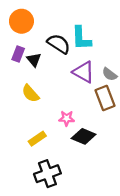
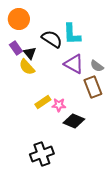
purple rectangle: (18, 54) -> (16, 48), turned -56
yellow semicircle: (30, 93) -> (27, 67), moved
yellow rectangle: (37, 139) -> (43, 102), moved

